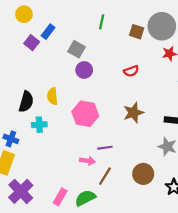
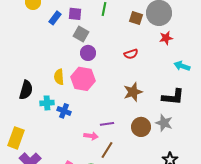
purple square: (32, 43) -> (75, 14), moved, turned -32
black semicircle: (26, 102) -> (26, 90), moved
pink hexagon: (85, 114) -> (83, 79), moved
blue cross: (11, 139) -> (64, 111), moved
brown circle: (143, 174) -> (141, 127), moved

